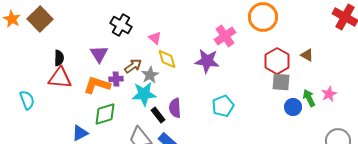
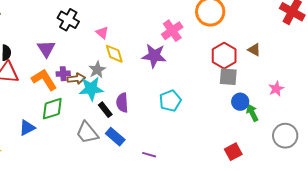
brown arrow: (133, 66) -> (76, 79), moved, turned 30
orange L-shape: (97, 85) -> (44, 80), turned 40
green arrow: (309, 98) -> (252, 113), moved

